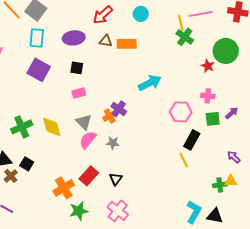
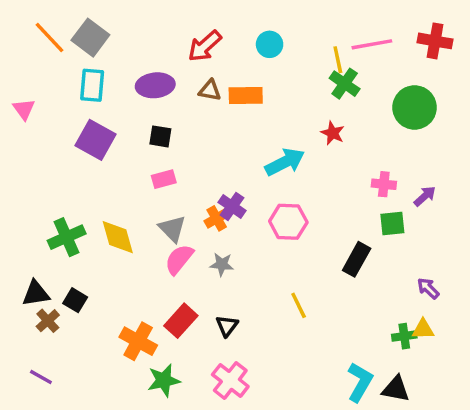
red star: (208, 66) -> (333, 133), moved
pink hexagon: (181, 112) -> (288, 222), moved
purple arrow: (232, 113) -> (425, 196), moved
yellow line: (184, 160) -> (299, 305), moved
orange cross: (64, 188) -> (138, 341), turned -30

